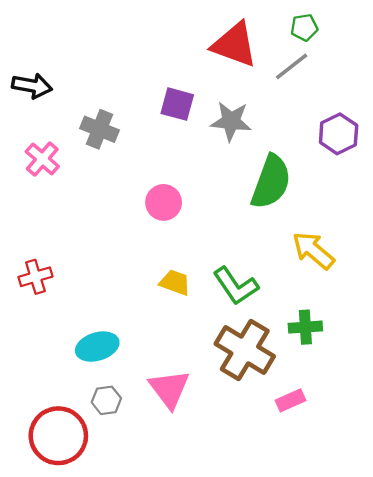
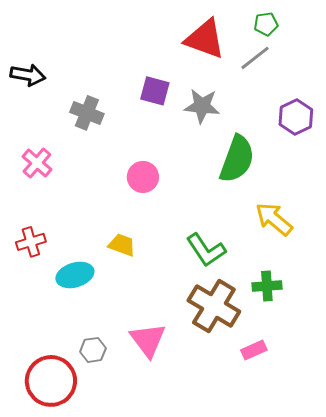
pink cross: (42, 159) -> (37, 163), moved
yellow trapezoid: (175, 282) -> (122, 245), moved
cyan ellipse: (97, 347) -> (75, 275), moved

